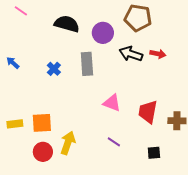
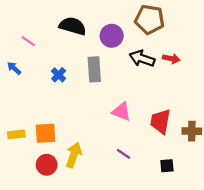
pink line: (21, 11) -> (28, 41), moved

